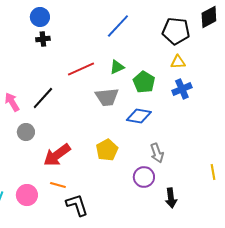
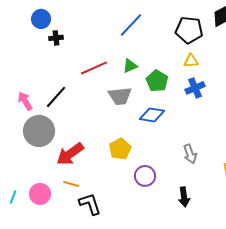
blue circle: (40, 17) -> (41, 19), moved
gray circle: (26, 132) -> (39, 131), size x1.8
gray arrow: (157, 153) -> (190, 154), moved
purple circle: (144, 177) -> (145, 176), moved

